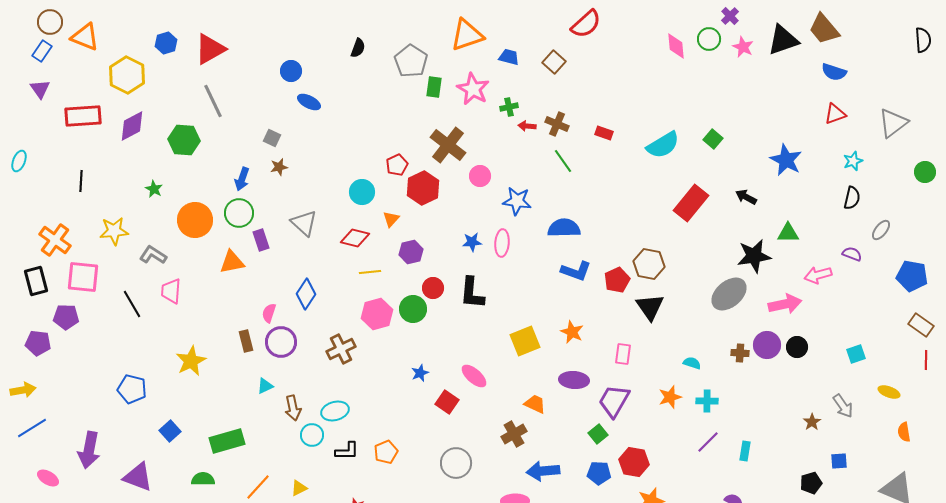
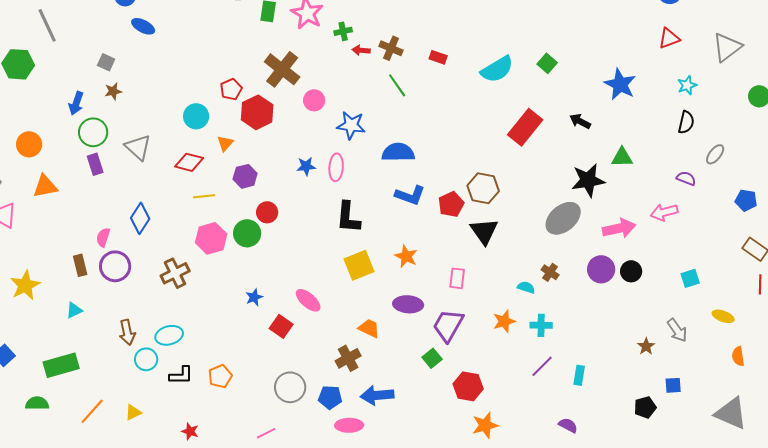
green circle: (239, 213) -> (93, 132), moved
orange circle: (195, 220) -> (29, 144), size x0.7
orange triangle: (232, 262) -> (45, 186), moved
pink arrow: (818, 275) -> (664, 212), moved
blue pentagon: (912, 276) -> (746, 200), size x0.7
black L-shape: (472, 293) -> (348, 217), moved
brown cross: (740, 353) -> (550, 272), moved, turned 30
cyan triangle: (265, 386) -> (74, 310), moved
blue pentagon: (599, 473) -> (330, 397), moved

